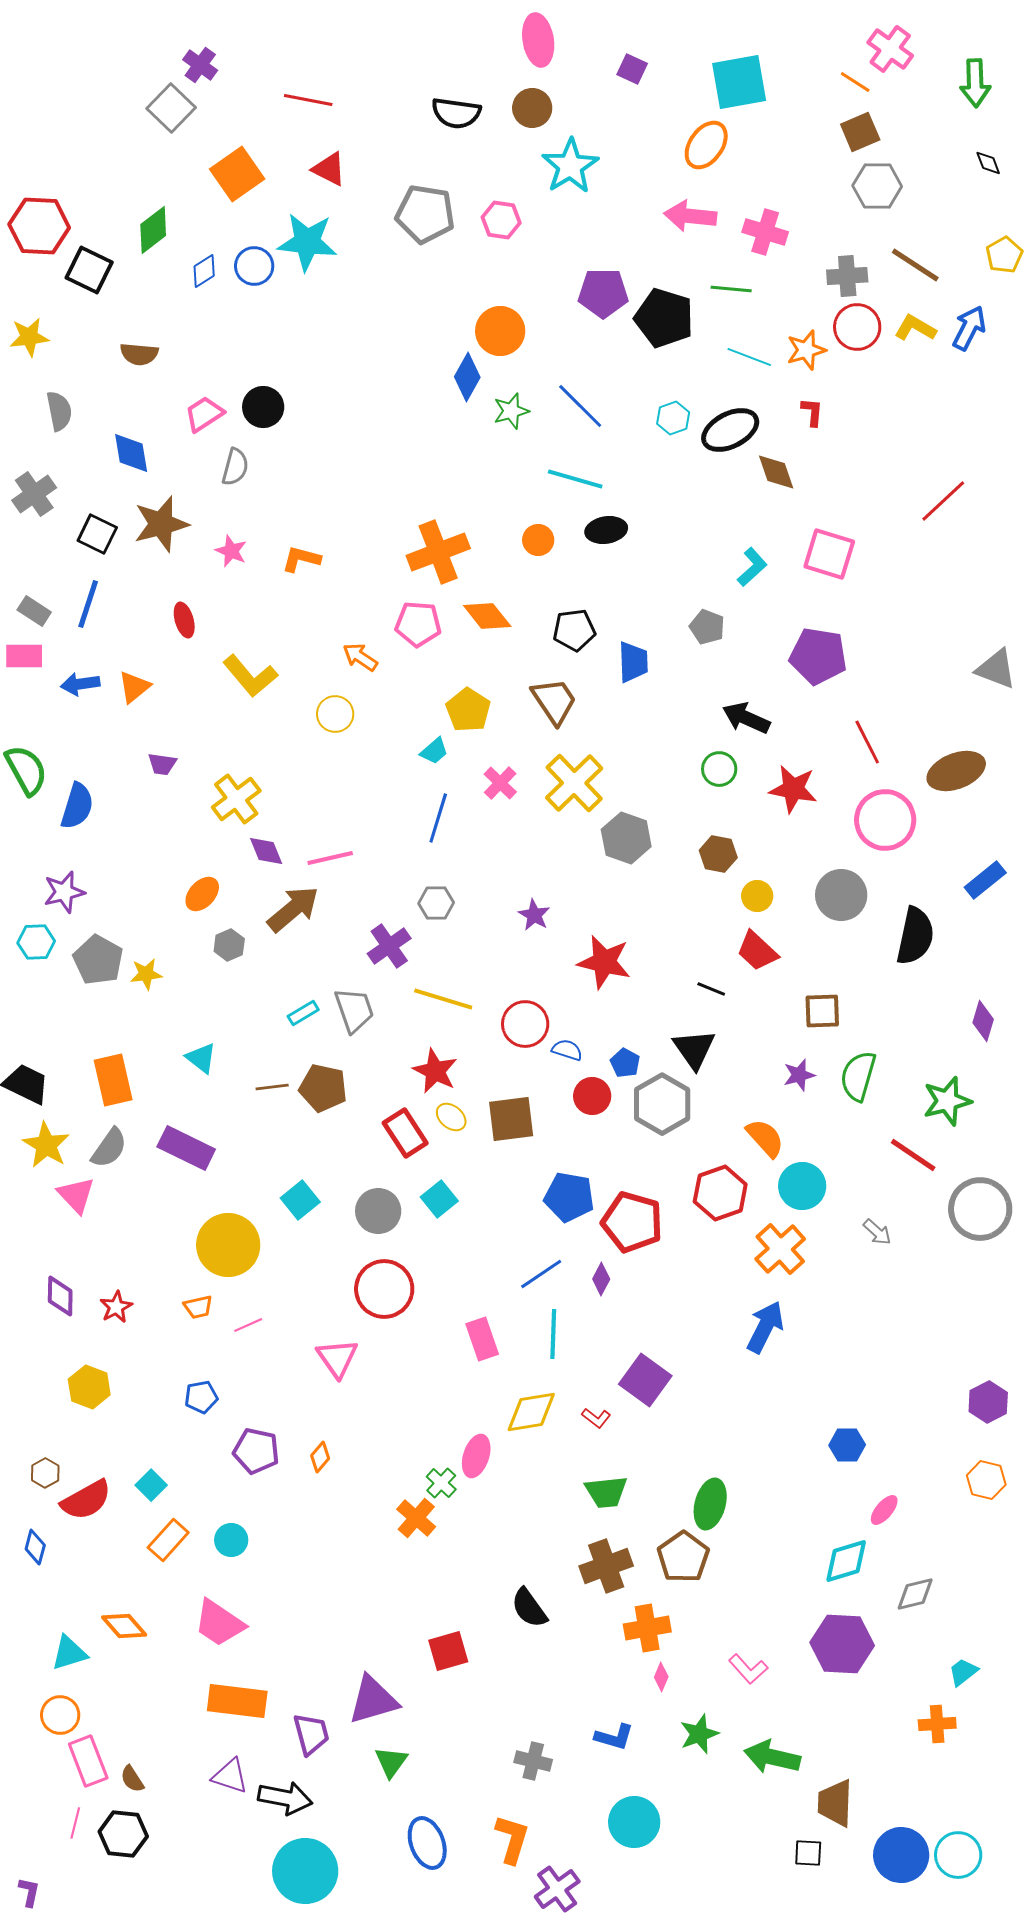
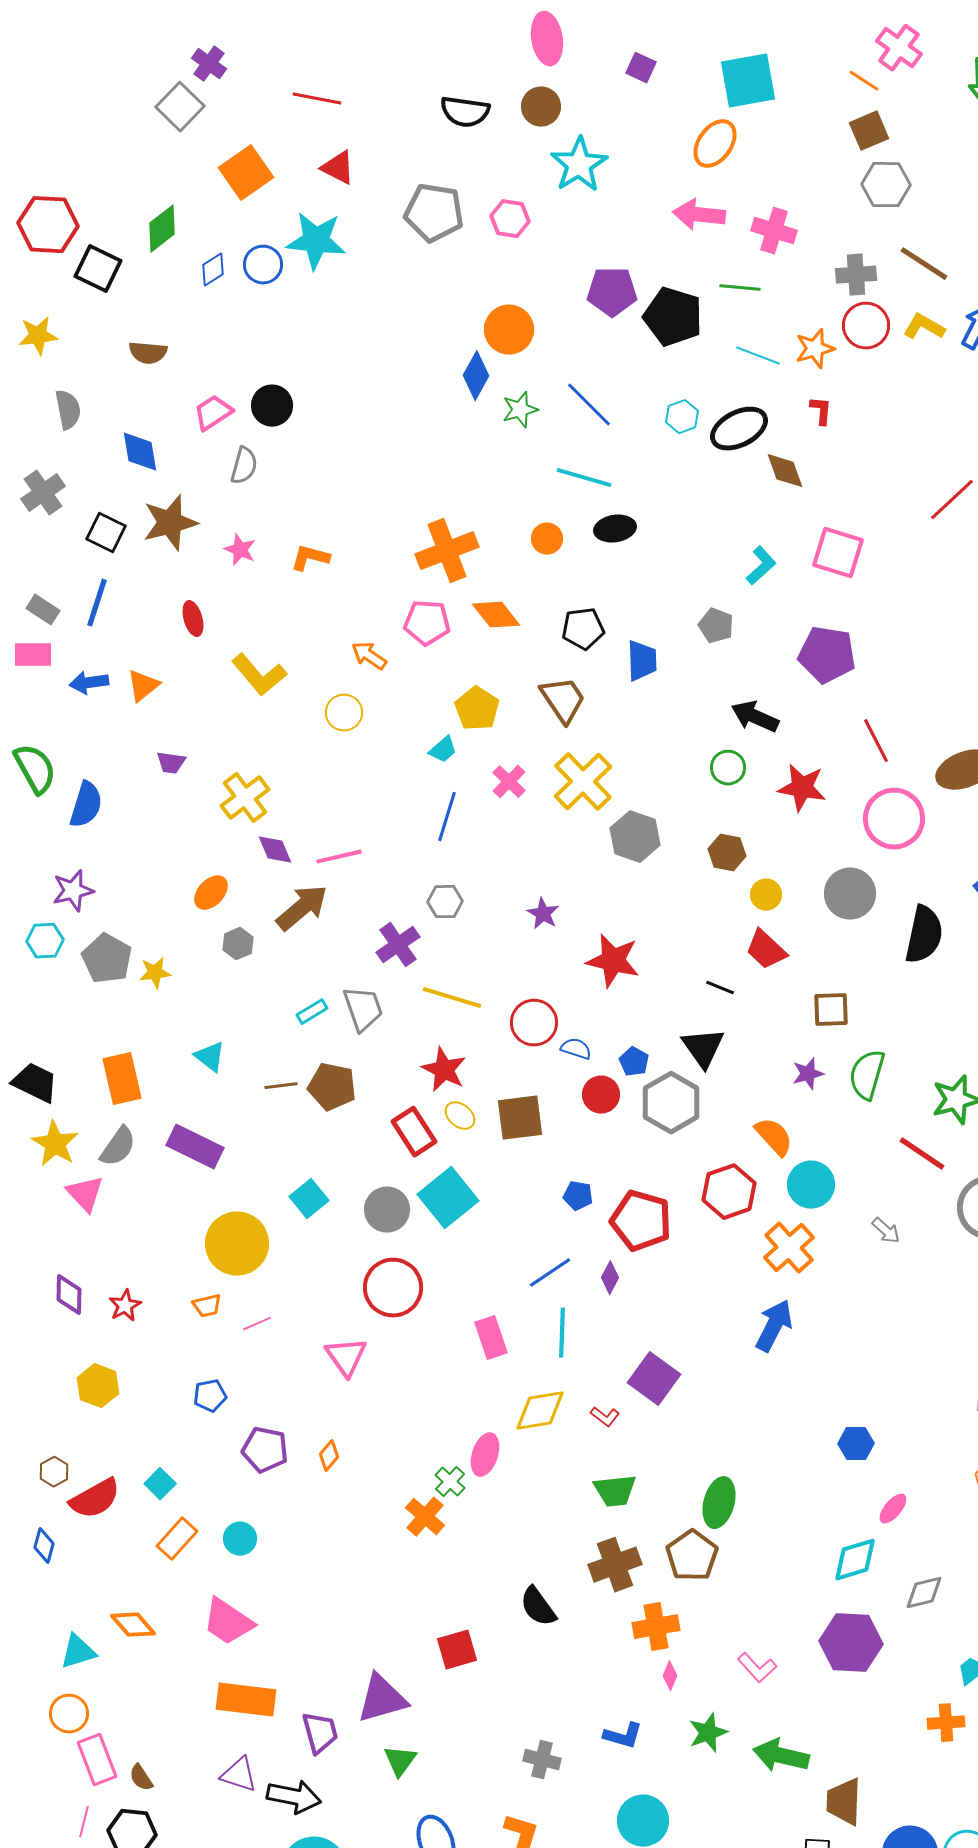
blue pentagon: (569, 1197) -> (578, 1196), size x0.6
cyan square: (439, 1199) -> (448, 1198), size x1.6

